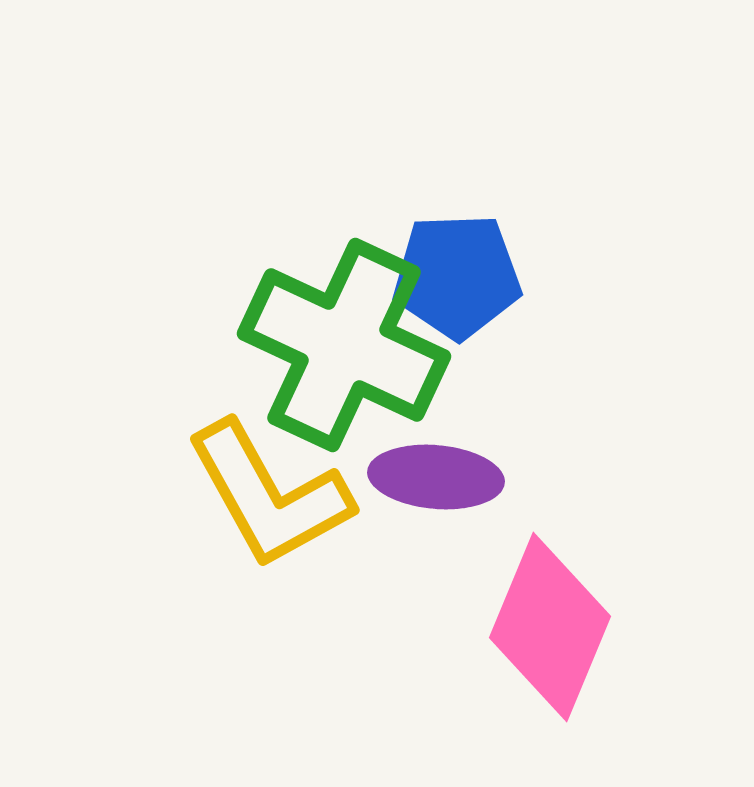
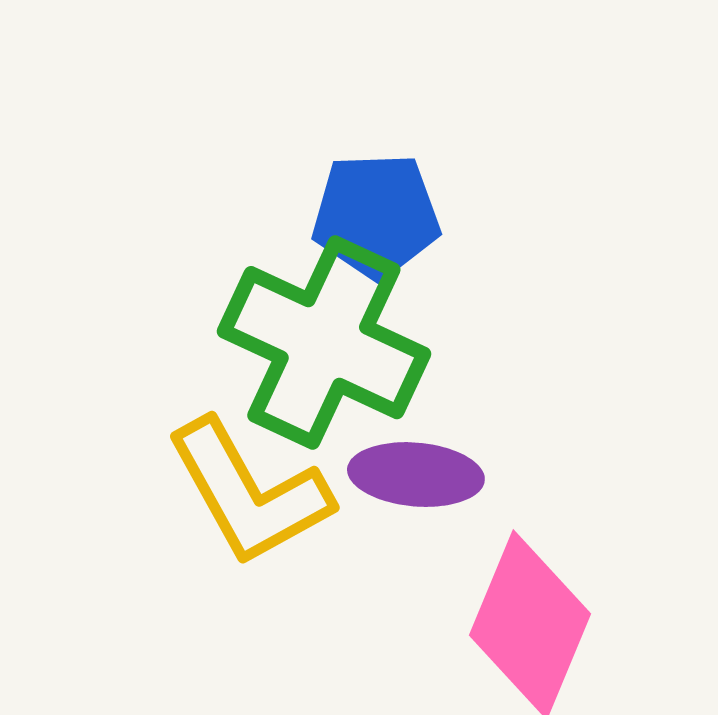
blue pentagon: (457, 276) -> (376, 216), moved

